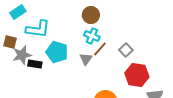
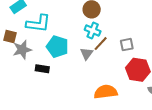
gray square: (126, 50) -> (127, 45), turned 32
black rectangle: (35, 64) -> (42, 69), moved

